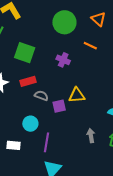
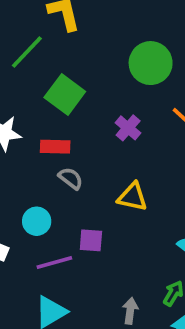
purple square: (59, 106) -> (91, 240), moved
gray arrow: (91, 136) -> (130, 311), moved
purple line: (46, 142) -> (54, 263), turned 48

